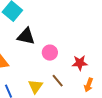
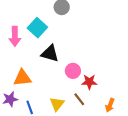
red star: (80, 63) -> (89, 82), moved

